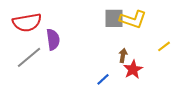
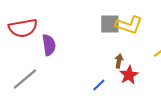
gray line: (29, 57) -> (25, 79), moved

